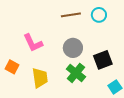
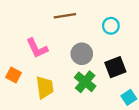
brown line: (71, 15) -> (65, 16), moved
cyan circle: (99, 15) -> (111, 26), moved

